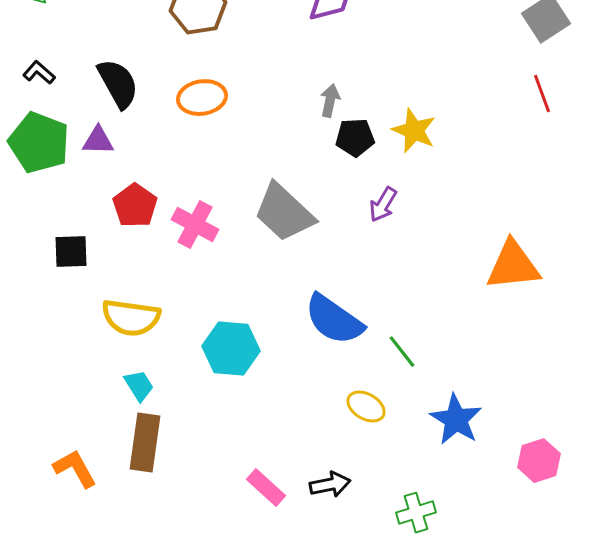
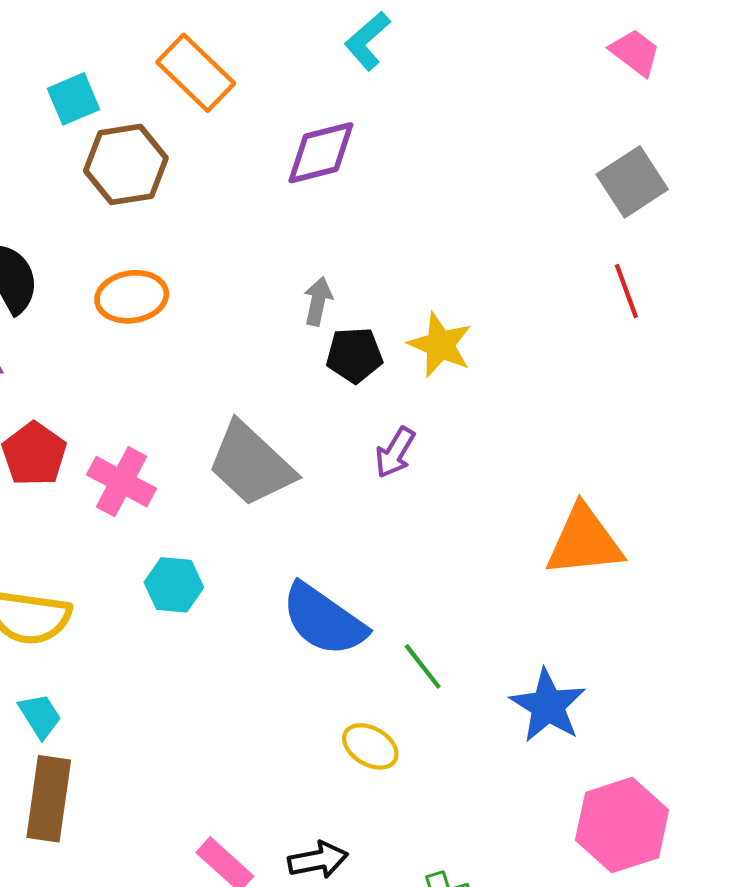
cyan hexagon: (231, 349) -> (174, 585), moved, size x0.7
blue star: (456, 420) -> (548, 706), moved
pink hexagon: (539, 461) -> (622, 825), size x1.5

